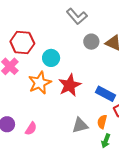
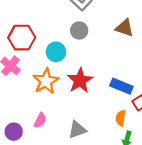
gray circle: (91, 42) -> (79, 30), moved
gray triangle: (80, 125) -> (77, 130), moved
pink semicircle: (31, 129) -> (40, 120), moved

